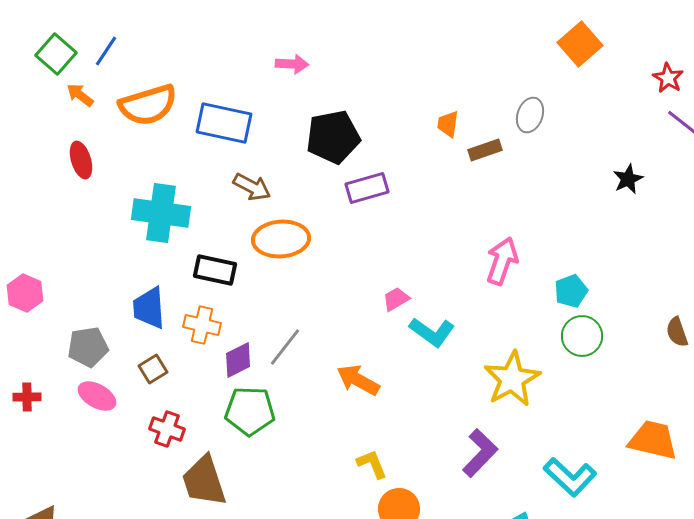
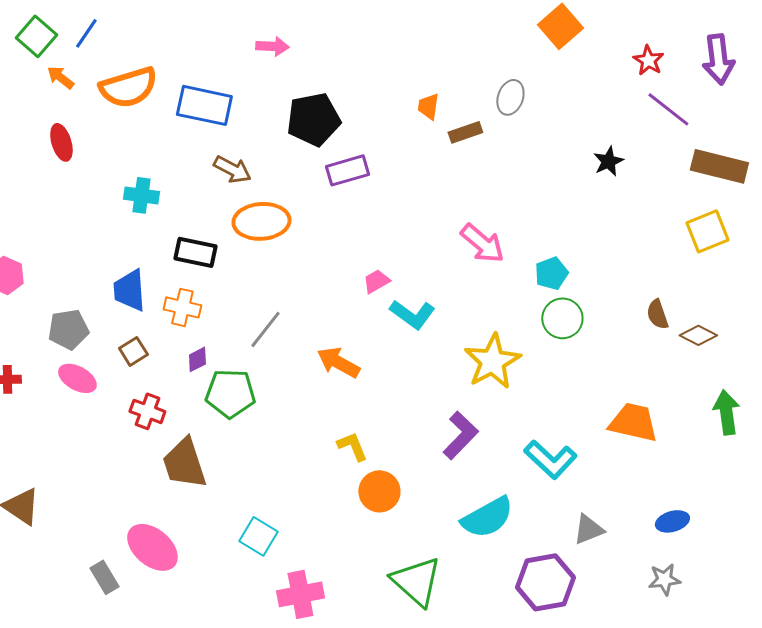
cyan cross: (161, 213) -> (141, 195), size x0.6
pink arrow: (502, 261) -> (482, 243), turned 111
purple diamond: (238, 360) -> (197, 359), moved, size x0.7

